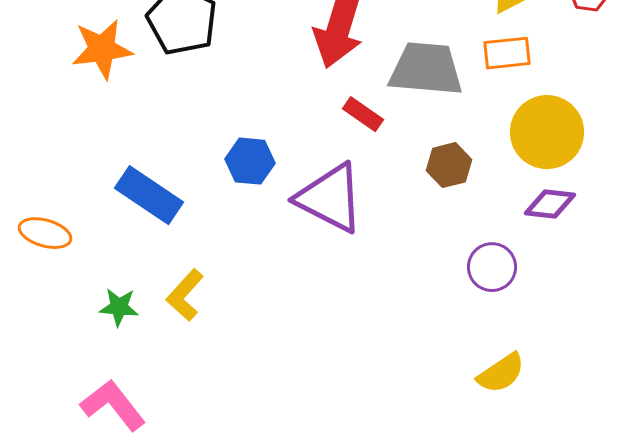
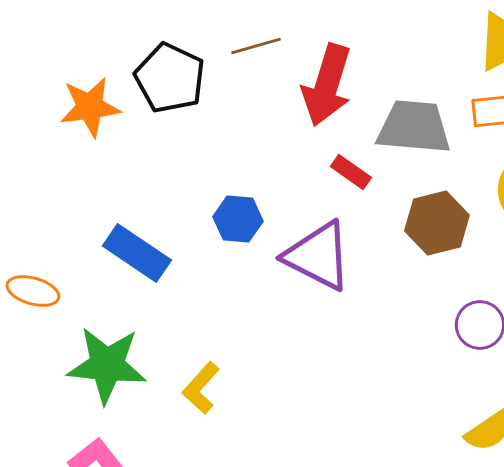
brown hexagon: (449, 165) -> (437, 223), size x1.4
yellow L-shape: (185, 295) -> (201, 388), moved
green star: (119, 307) -> (107, 365), size x2.0

